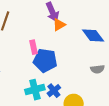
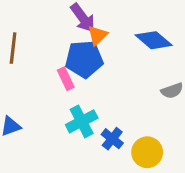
blue pentagon: (45, 60) -> (84, 59), moved
cyan cross: (35, 90) -> (82, 121), moved

